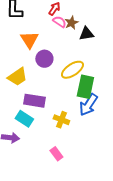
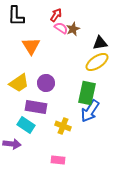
black triangle: (86, 34) -> (100, 43), moved
purple circle: (44, 59) -> (46, 83), moved
yellow ellipse: (72, 70) -> (97, 62), moved
pink rectangle: (56, 154) -> (58, 160), turned -48

